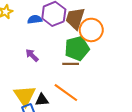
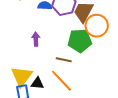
purple arrow: (32, 55) -> (36, 39), turned 32
brown line: (71, 64) -> (64, 60), moved

